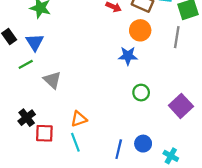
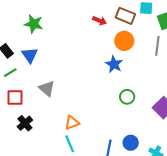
blue star: (128, 56) -> (114, 64), turned 30
green line: (26, 64) -> (10, 73), moved
red square: (44, 133) -> (15, 98), moved

